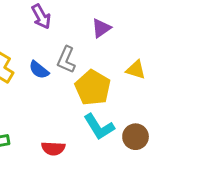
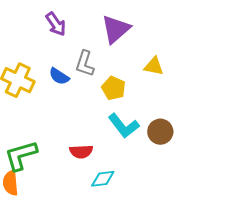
purple triangle: (101, 28) -> (116, 29), size x1.5
yellow pentagon: (93, 88) -> (114, 88), size x0.7

